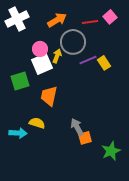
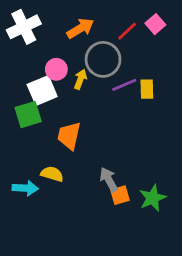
red line: (90, 22) -> (127, 31), turned -35
yellow rectangle: (104, 63) -> (147, 89), turned 32
white square: (42, 64) -> (42, 90), moved
green star: (111, 151) -> (153, 198), moved

